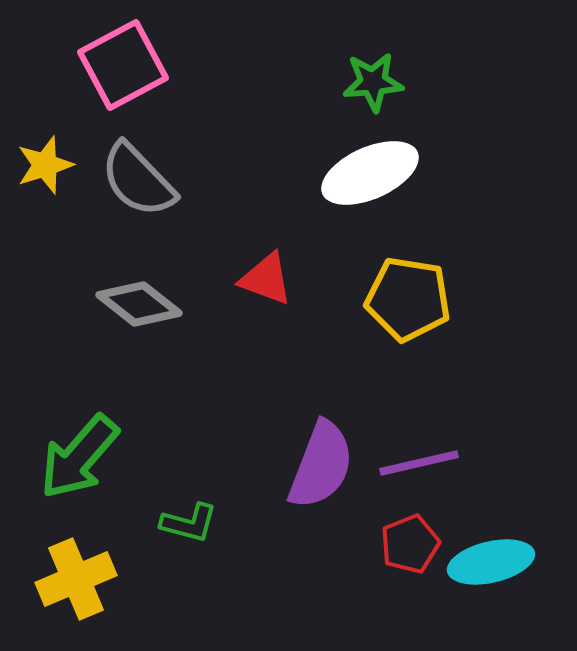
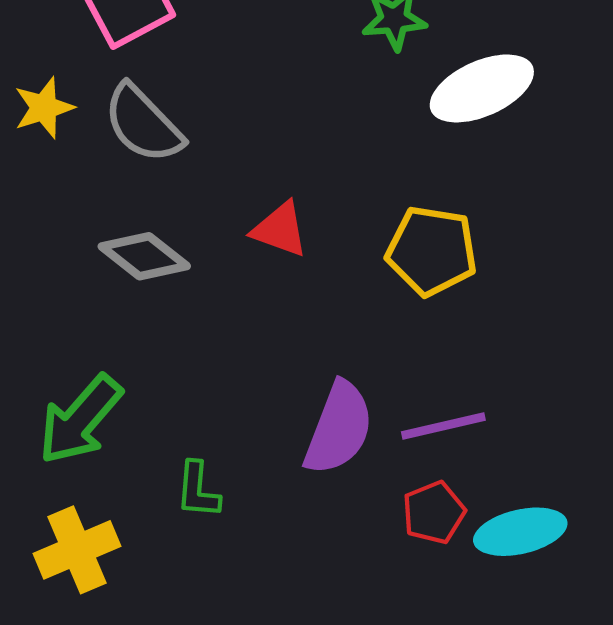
white ellipse: (370, 173) -> (482, 88), moved
green L-shape: (189, 523) -> (198, 490), turned 80

